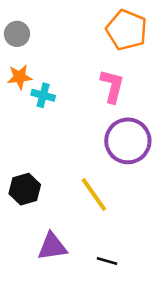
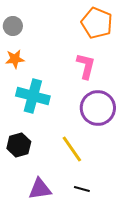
cyan cross: (43, 95) -> (33, 96), moved, size x1.8
black line: (107, 261) -> (82, 189), moved

